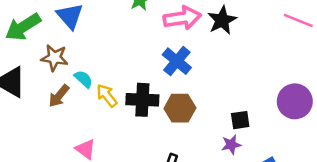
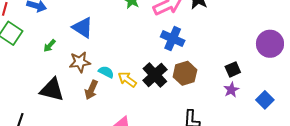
green arrow: (23, 27) -> (50, 46), size x0.5
black cross: (142, 100) -> (155, 75), turned -30

